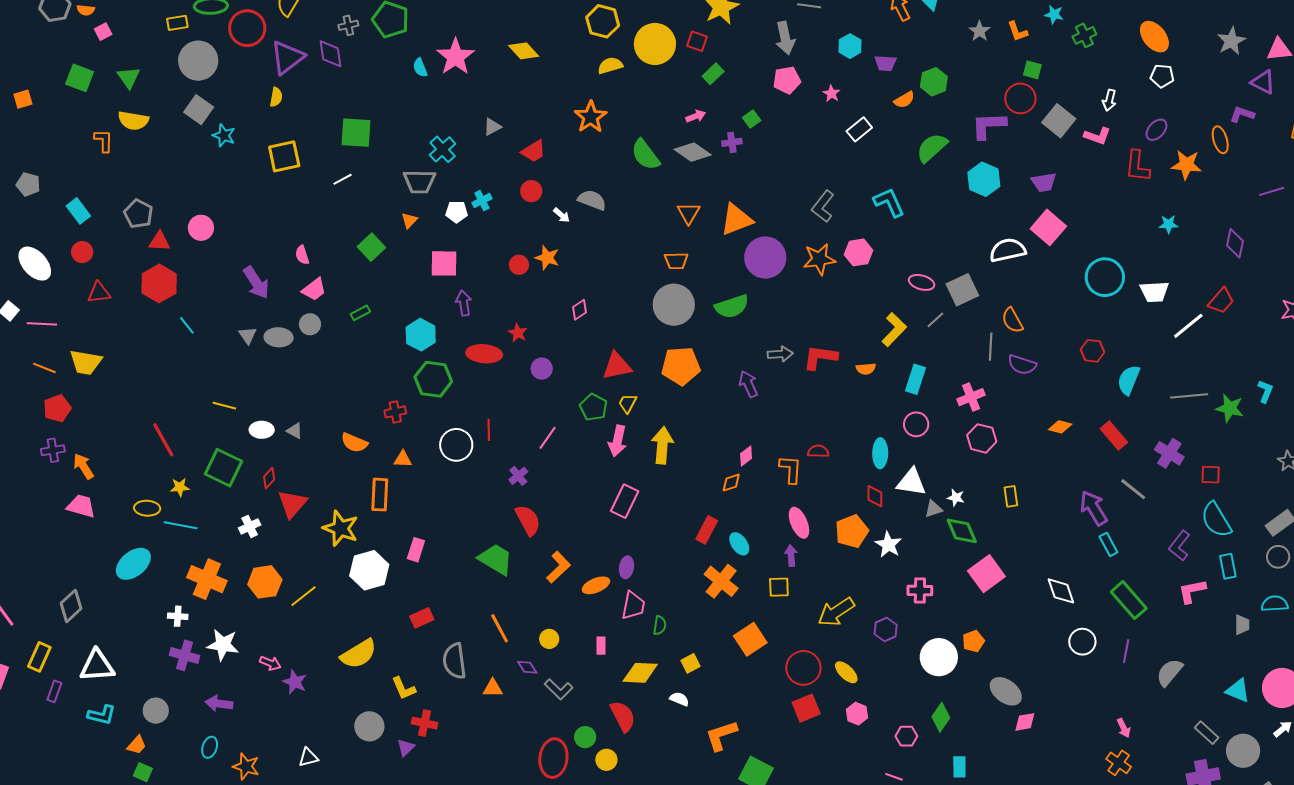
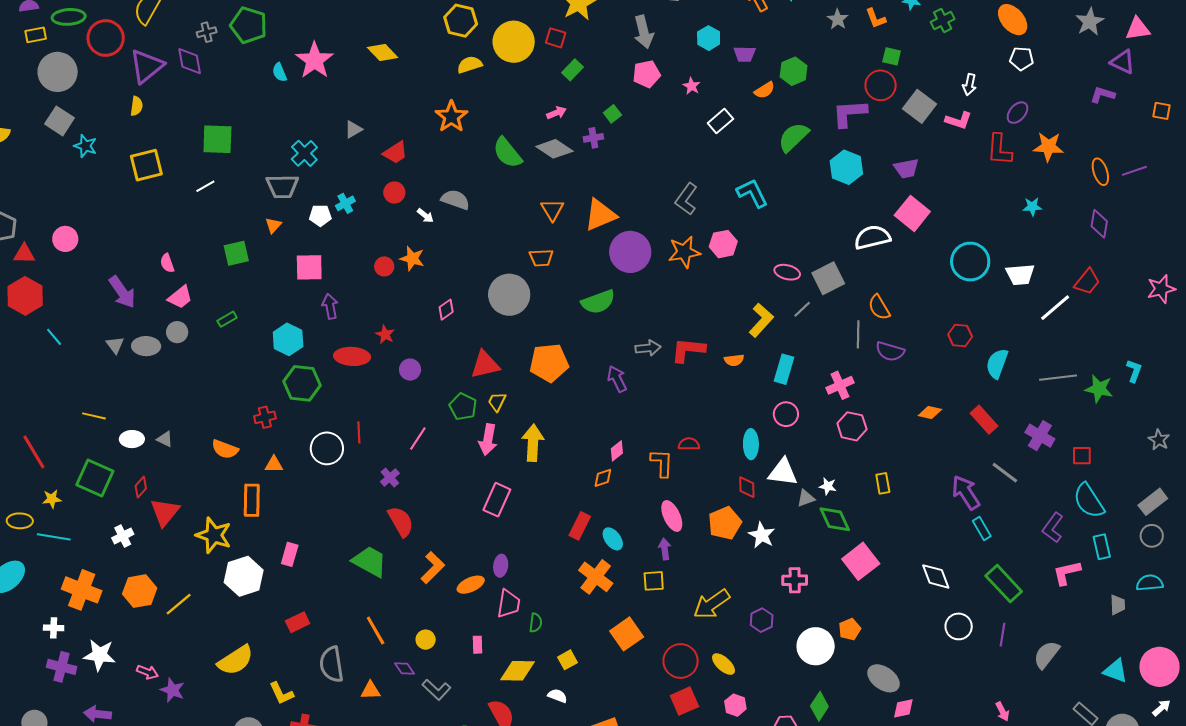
orange ellipse: (1220, 140) -> (1100, 172), moved
green square: (371, 247) -> (236, 253), turned 32
gray circle: (674, 305) -> (509, 295), moved

